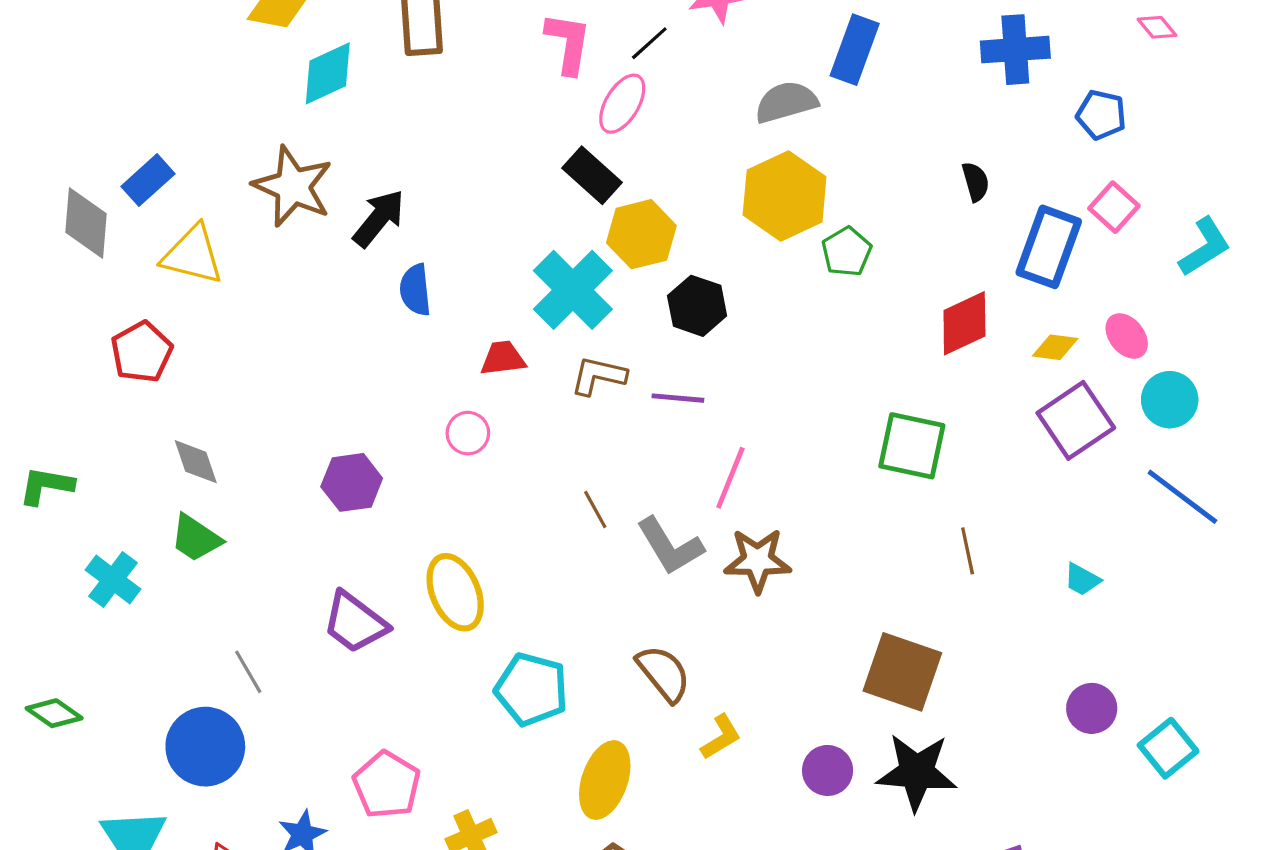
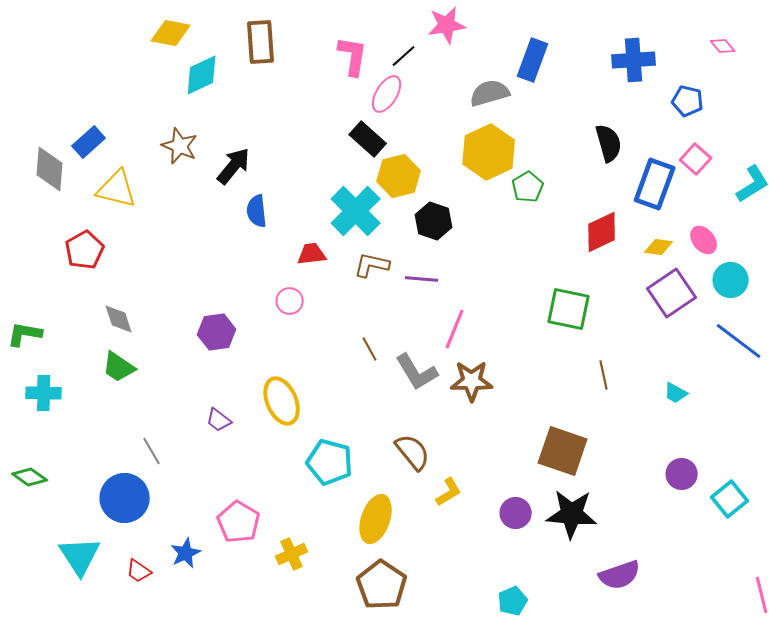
black semicircle: (976, 182) -> (609, 143), size x1.5
brown star: (293, 186) -> (180, 146), size x0.7
cyan cross: (113, 580) -> (44, 393), moved, turned -36
purple trapezoid: (355, 622) -> (219, 420), size x0.6

